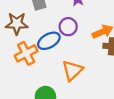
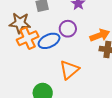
orange cross: (26, 53) -> (28, 38), moved

